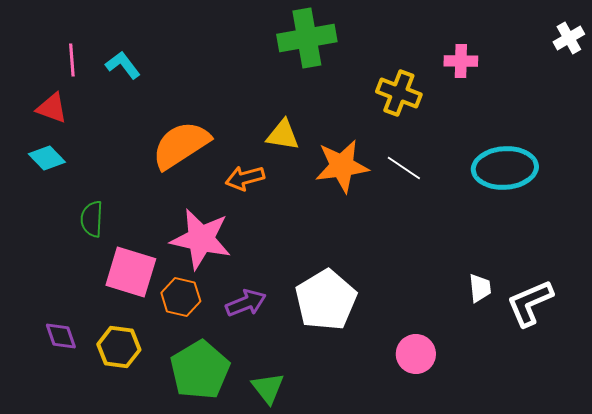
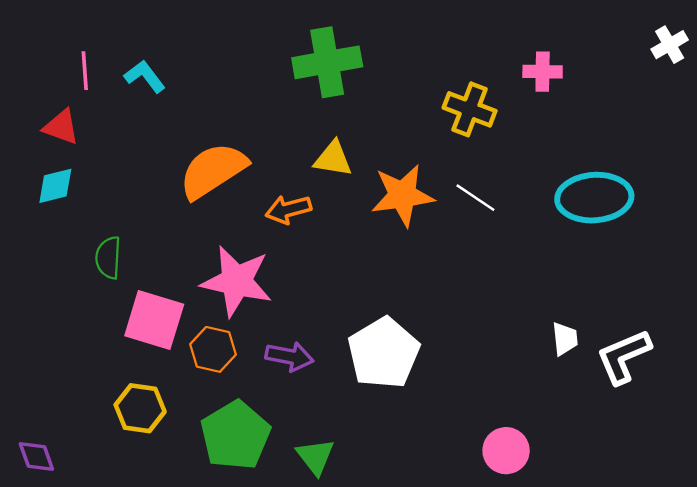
green cross: (307, 38) -> (327, 62), moved
cyan diamond: (47, 158) -> (55, 186), turned -60
purple arrow: (246, 303) -> (289, 356), turned 33
purple diamond: (61, 336) -> (36, 457), moved
pink circle: (416, 354) -> (506, 451), moved

